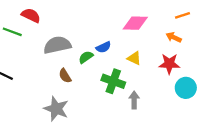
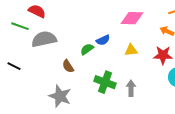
gray semicircle: (57, 45) -> (44, 39), moved
yellow triangle: (134, 58) -> (131, 50), turned -32
green cross: (113, 81) -> (105, 82), moved

